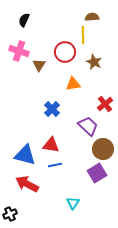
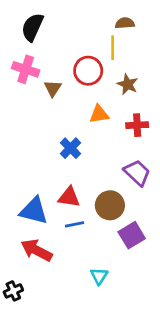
black semicircle: (24, 20) -> (32, 27), size x1.5
red cross: (105, 104) -> (137, 125), moved, turned 35
purple trapezoid: (88, 126) -> (137, 173), moved
brown circle: (103, 149) -> (110, 205), moved

